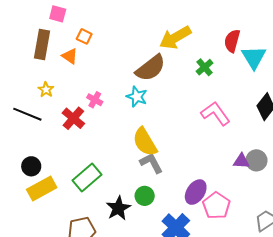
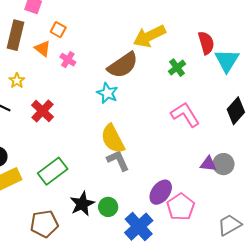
red semicircle: (232, 41) -> (206, 43), turned 145
pink cross: (95, 100) -> (68, 60), moved
green circle: (145, 196) -> (108, 207), moved

